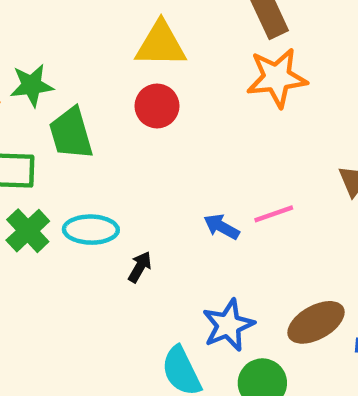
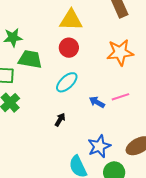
orange star: (277, 78) -> (120, 52), moved
green trapezoid: (71, 133) -> (30, 59), turned 115
cyan ellipse: (91, 230) -> (67, 82), moved, turned -45

